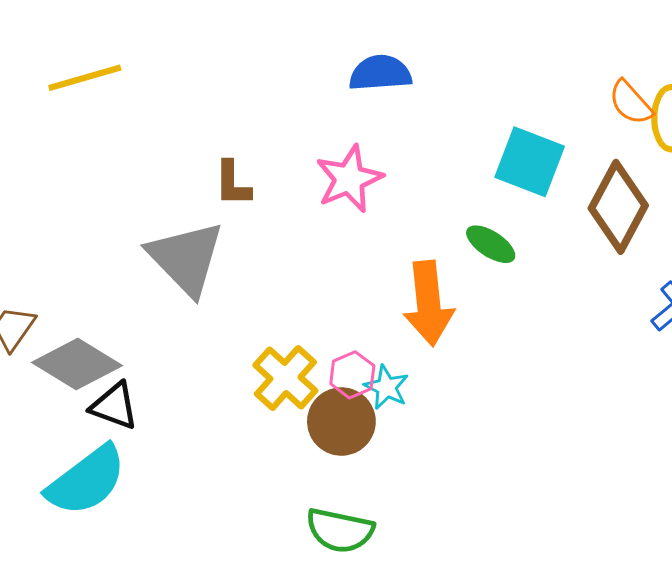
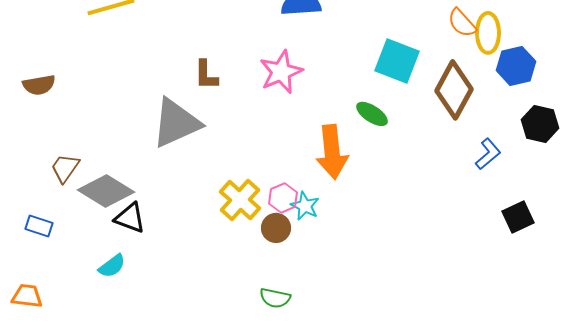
gray triangle: (186, 258) -> (176, 123), turned 50
brown circle: (341, 422) -> (276, 228), size x0.7
cyan semicircle: (86, 481) -> (112, 266), size x0.5
green semicircle: (340, 530) -> (275, 298), size x0.7

